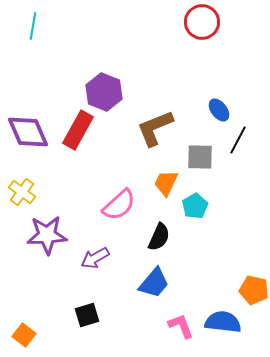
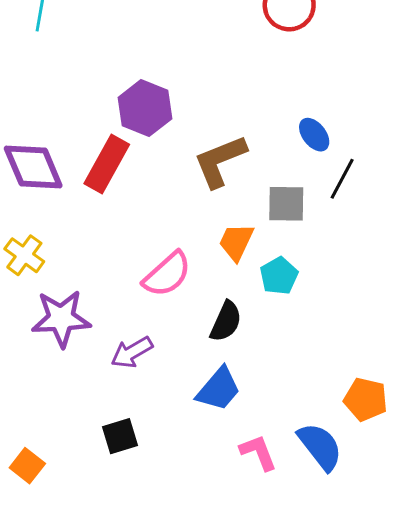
blue semicircle: (223, 322) -> (320, 446), turned 45

